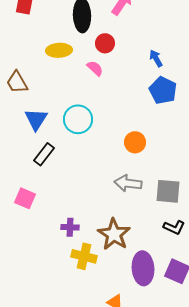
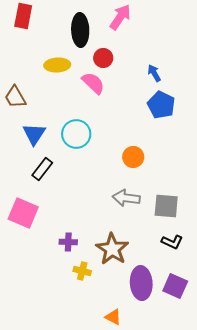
pink semicircle: (95, 68) -> (93, 83), size x1.4
pink square: (25, 198) -> (23, 213), size x1.4
yellow cross: (84, 256) -> (82, 271), size x0.7

